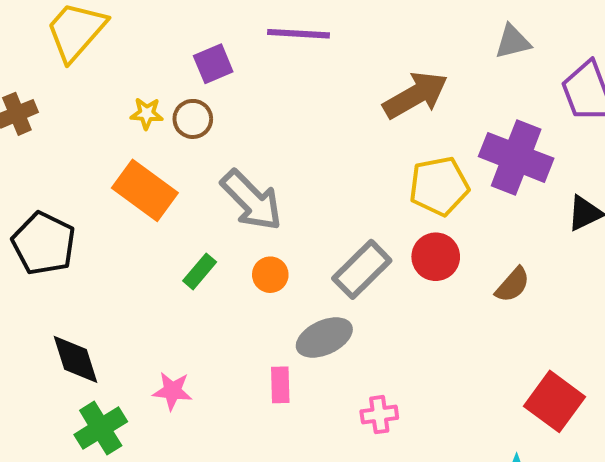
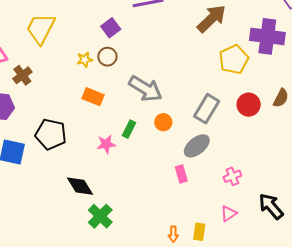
orange rectangle: (145, 190) -> (93, 97), size x0.7
red circle: (436, 257) -> (249, 105), moved
pink star: (172, 391) -> (106, 144), moved

